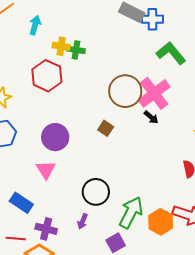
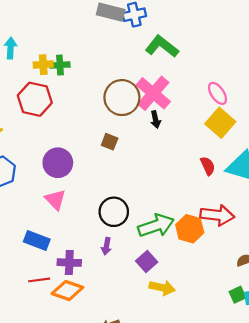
black arrow: (151, 117) -> (156, 119), turned 49
green arrow: (131, 212) -> (156, 226), turned 56

